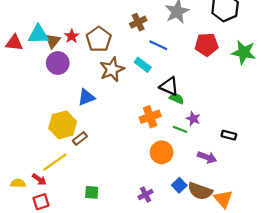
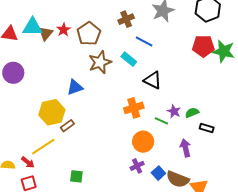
red pentagon: (207, 45) -> (203, 46), moved
purple circle: (58, 63) -> (13, 73), moved
green semicircle: (177, 99) -> (192, 113), moved, turned -48
purple arrow: (207, 157) -> (185, 148), turned -126
purple cross: (146, 194) -> (137, 166), moved

